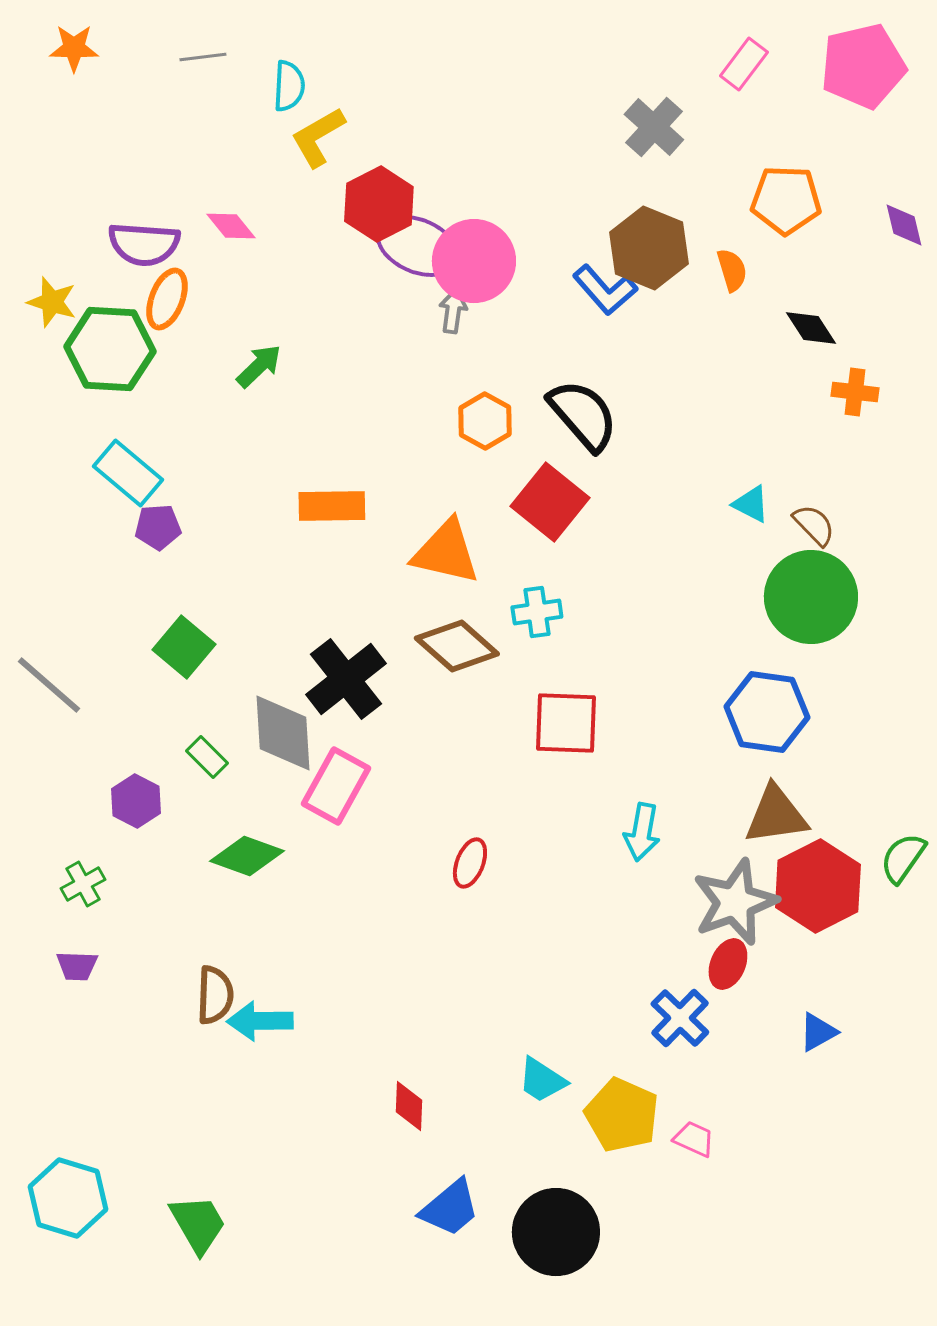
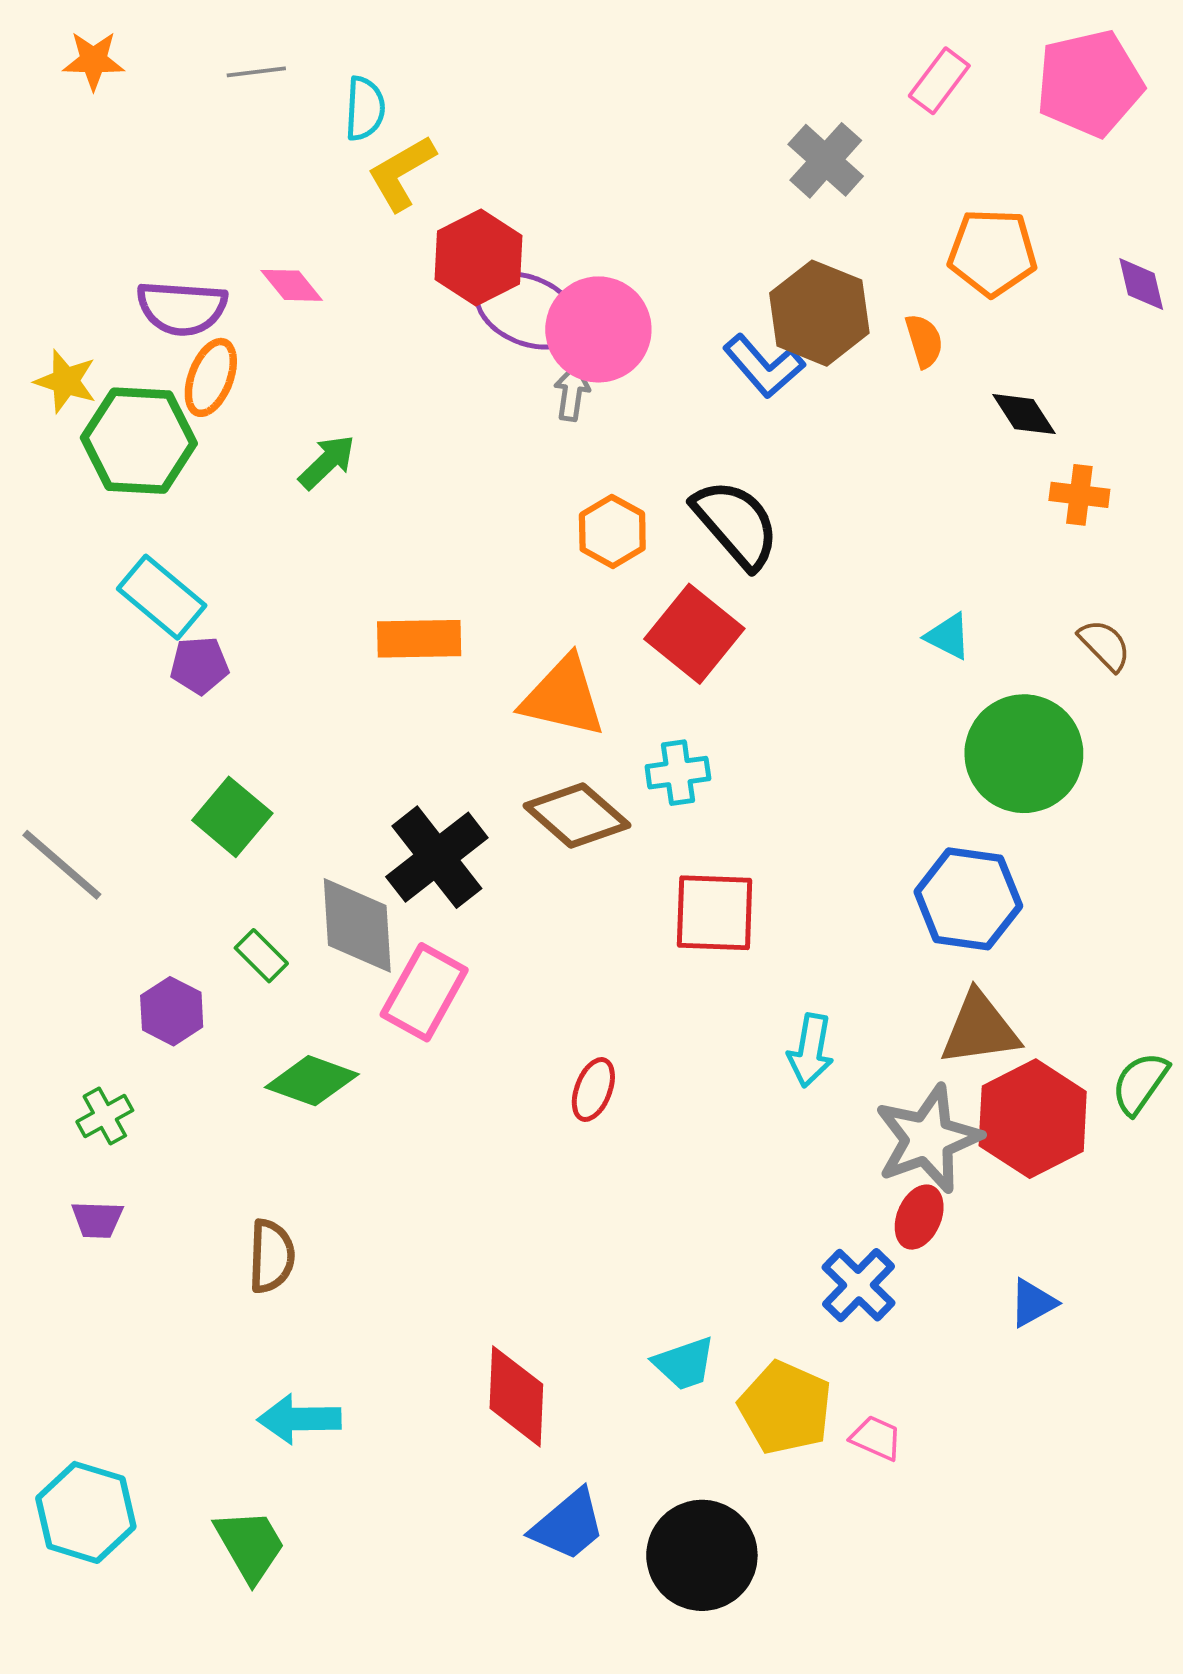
brown semicircle: (814, 525) -> (1105, 645), moved
cyan arrow: (260, 1021) -> (299, 1419), moved
cyan trapezoid: (542, 1080) -> (684, 1363), turned -52
red diamond: (409, 1106) -> (516, 1396), size x1.6

